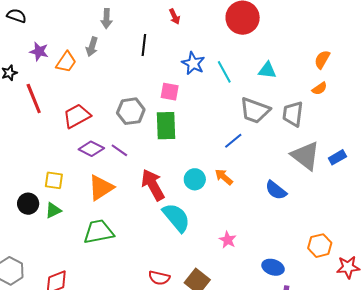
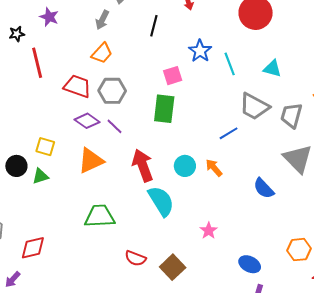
orange trapezoid: (66, 62) -> (102, 53), moved
pink square: (170, 92) -> (173, 76), turned -36
gray hexagon: (131, 111) -> (112, 91), moved
red trapezoid: (77, 116) -> (77, 86), turned 40
green trapezoid: (99, 232) -> (100, 216), moved

